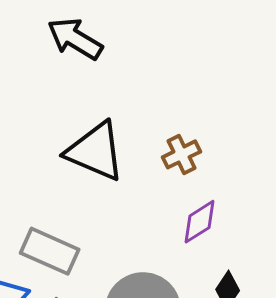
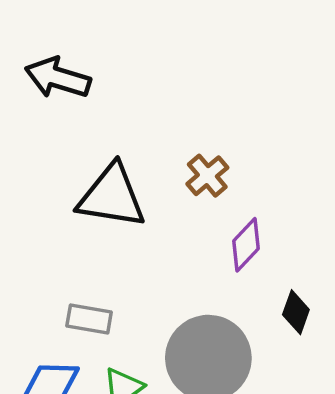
gray rectangle: (50, 251) -> (89, 319), size x0.7

